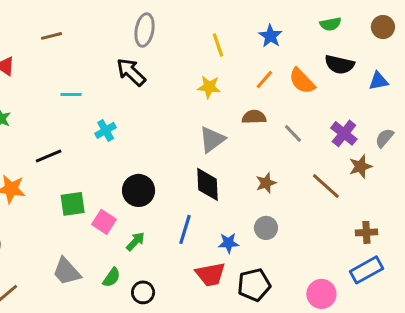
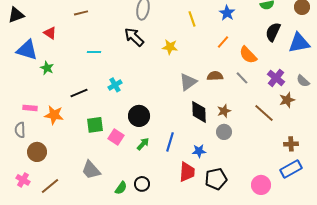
black semicircle: (339, 64) -> (273, 32), turned 102
orange semicircle: (302, 81) -> (248, 55), moved
blue triangle: (378, 81) -> (299, 43), size x1.6
yellow star: (209, 87) -> (170, 47), moved
brown semicircle: (254, 117) -> (215, 76), moved
cyan cross: (106, 130) -> (115, 85), moved
gray semicircle: (384, 138) -> (303, 81), turned -88
black diamond: (207, 184) -> (199, 112), moved
gray circle: (266, 228) -> (224, 132), moved
green arrow: (136, 241) -> (143, 144), moved
red trapezoid: (210, 274) -> (187, 172), turned -75
green semicircle: (112, 277) -> (121, 188), moved

